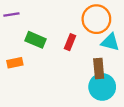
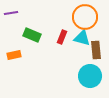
cyan triangle: (110, 42) -> (82, 38), moved
brown rectangle: (99, 69) -> (96, 50), moved

